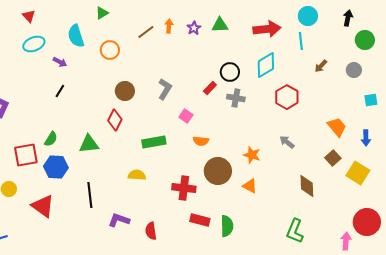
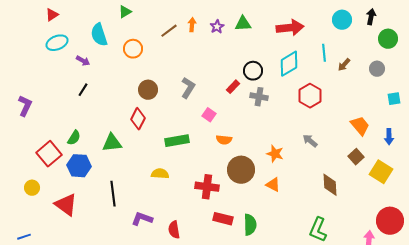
red triangle: (29, 16) -> (52, 15), turned 40
cyan circle: (308, 16) -> (342, 20), moved
cyan line: (301, 41) -> (324, 53), moved
red square: (26, 155) -> (49, 154), turned -30

